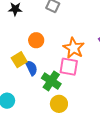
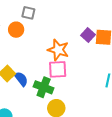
orange circle: (36, 40) -> (16, 30), moved

